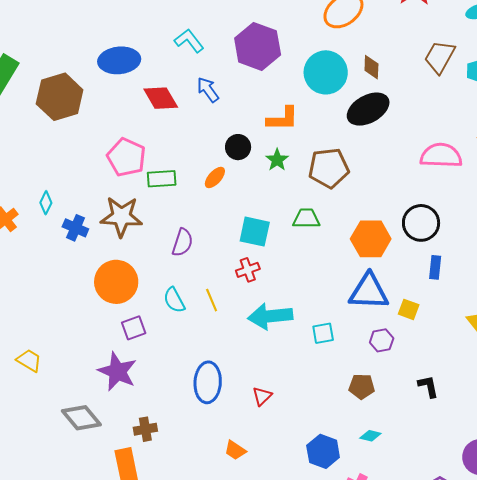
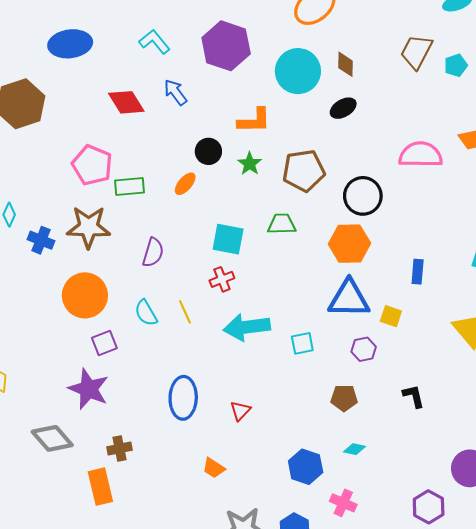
blue ellipse: (119, 60) -> (70, 44), moved
black ellipse: (368, 109) -> (343, 108), size x0.6
black circle: (421, 223) -> (363, 196), moved

